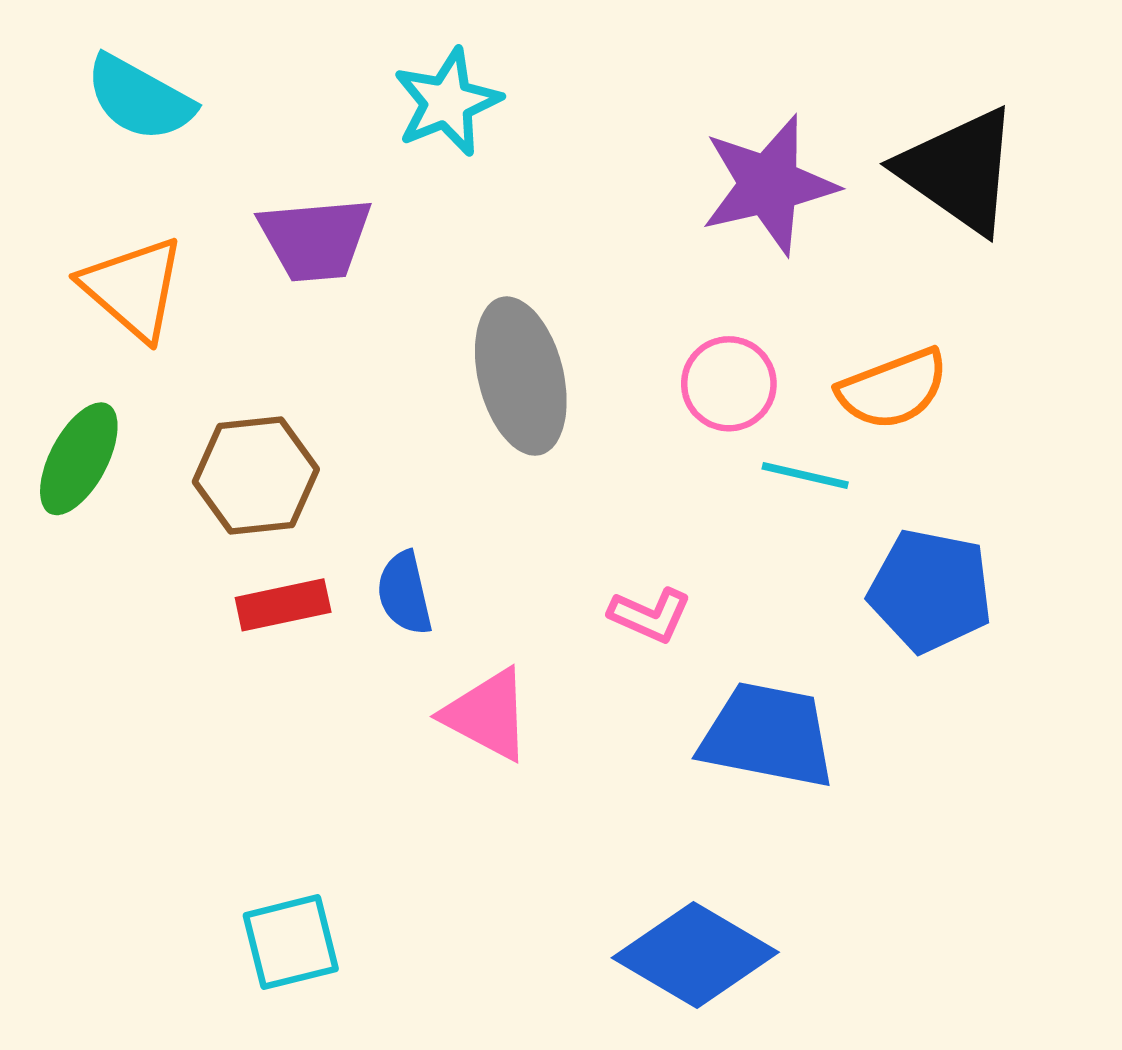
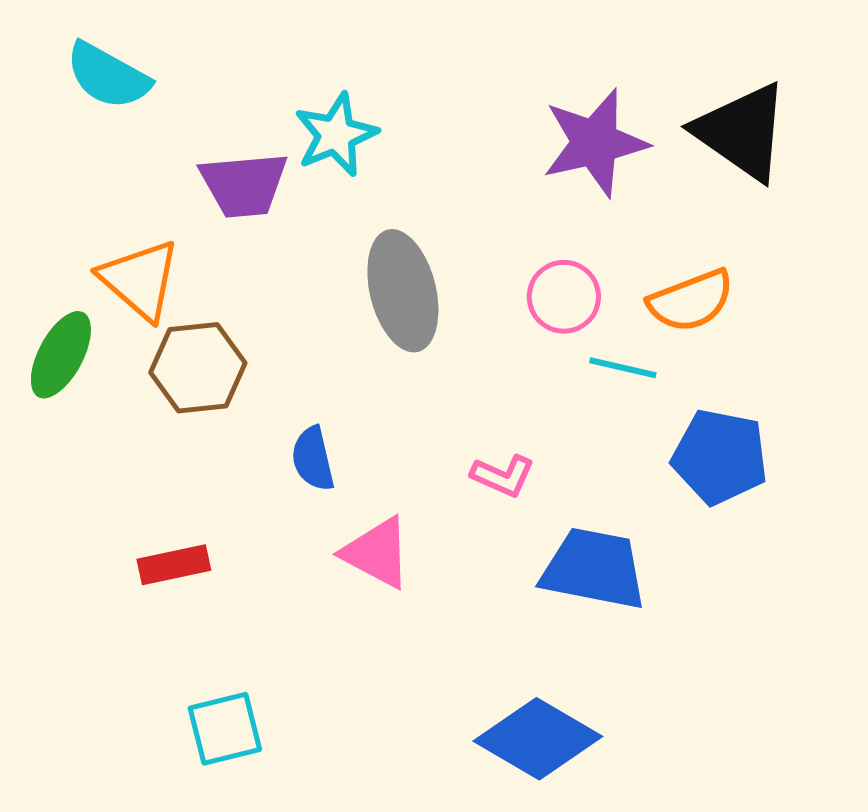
cyan star: (447, 102) -> (336, 135), moved
orange triangle: (133, 288) -> (140, 280), moved
red rectangle: (283, 605) -> (174, 565), moved

